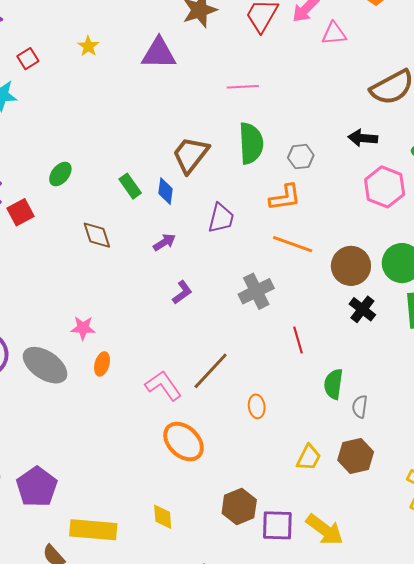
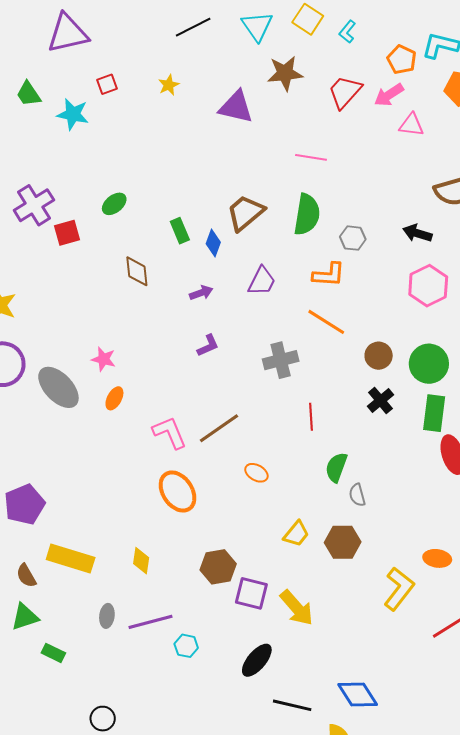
brown circle: (351, 266) -> (379, 356), size x0.7
orange ellipse: (257, 406) -> (256, 473), turned -65
gray semicircle: (360, 407) -> (357, 495), turned -35

